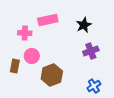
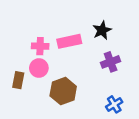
pink rectangle: (48, 20) -> (69, 41), moved
pink cross: (25, 33) -> (40, 46), moved

